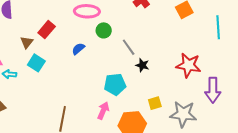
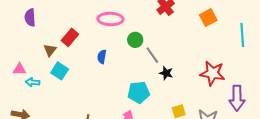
green circle: (104, 30) -> (135, 40), moved
blue semicircle: (78, 49) -> (102, 57), turned -40

